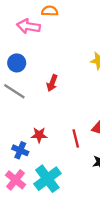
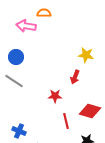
red arrow: (52, 83) -> (75, 77), moved
red star: (39, 135) -> (55, 96), moved

